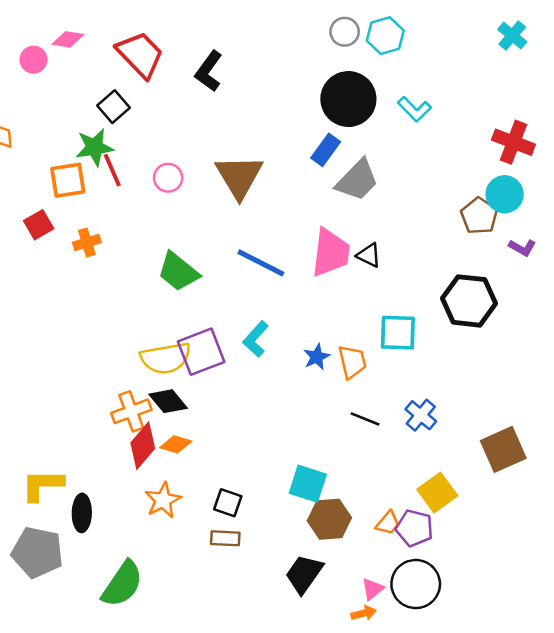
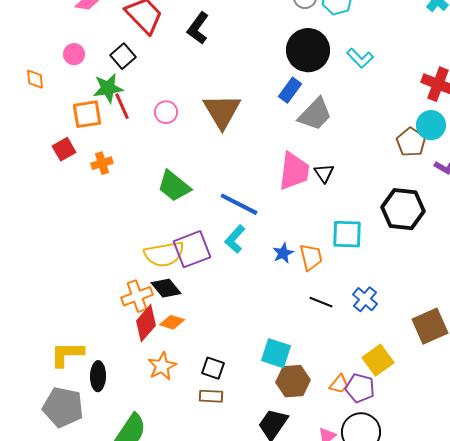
pink circle: (34, 60) -> (74, 54), moved
black triangle: (369, 255) -> (324, 173), turned 30
blue line: (261, 263) -> (239, 204), moved

